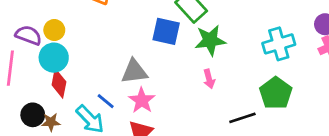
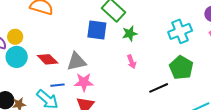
green star: (210, 40) -> (130, 34), size x0.7
red diamond: (59, 83) -> (48, 59), moved, turned -50
pink star: (142, 100) -> (84, 82), turned -30
blue line: (106, 101) -> (58, 85), turned -40

